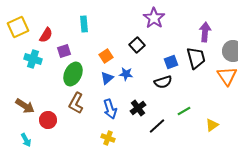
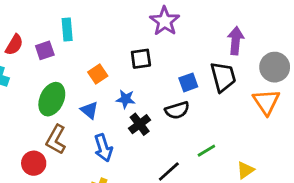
black square: (137, 45) -> (141, 59), turned 35
purple square: (64, 51) -> (45, 50), moved
blue triangle: (107, 78) -> (89, 110), moved, turned -40
black cross: (138, 108) -> (140, 124), moved
red circle: (48, 120) -> (34, 163), moved

